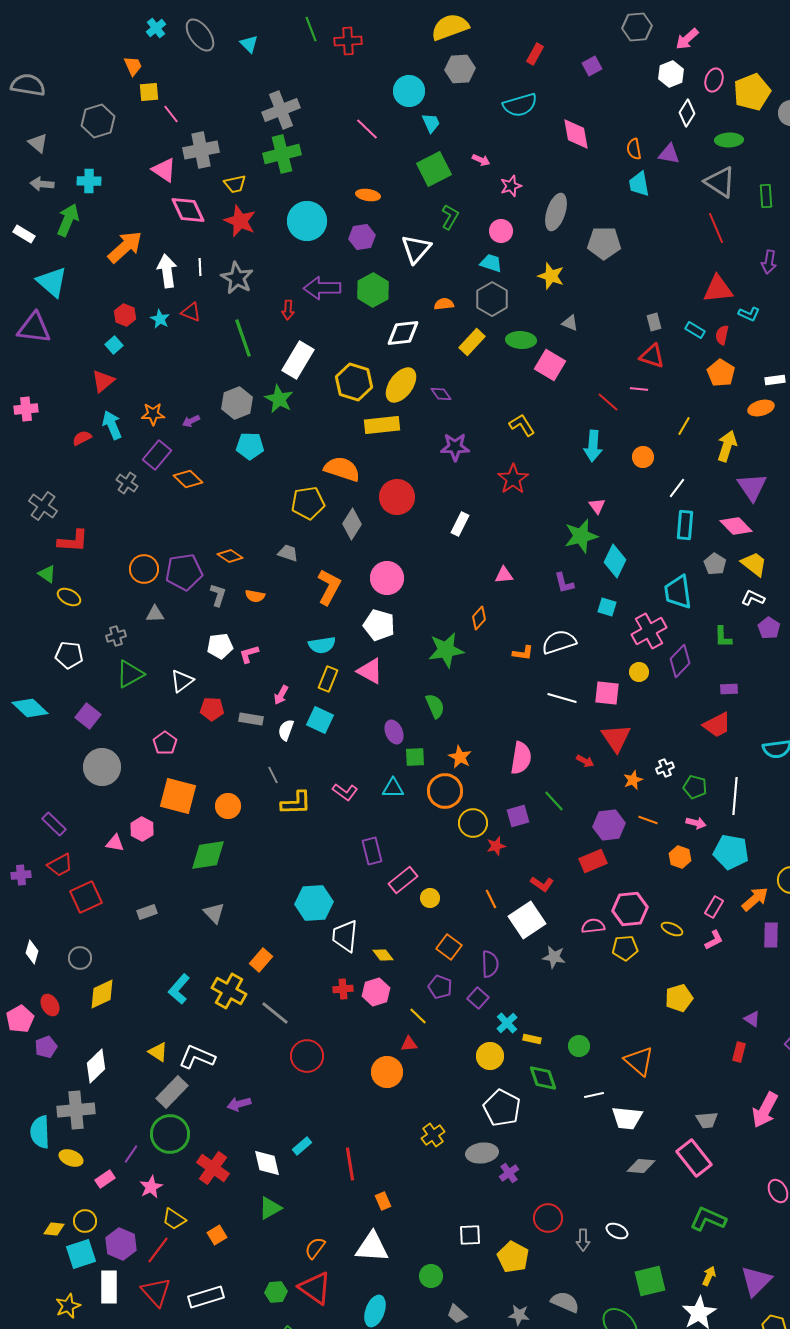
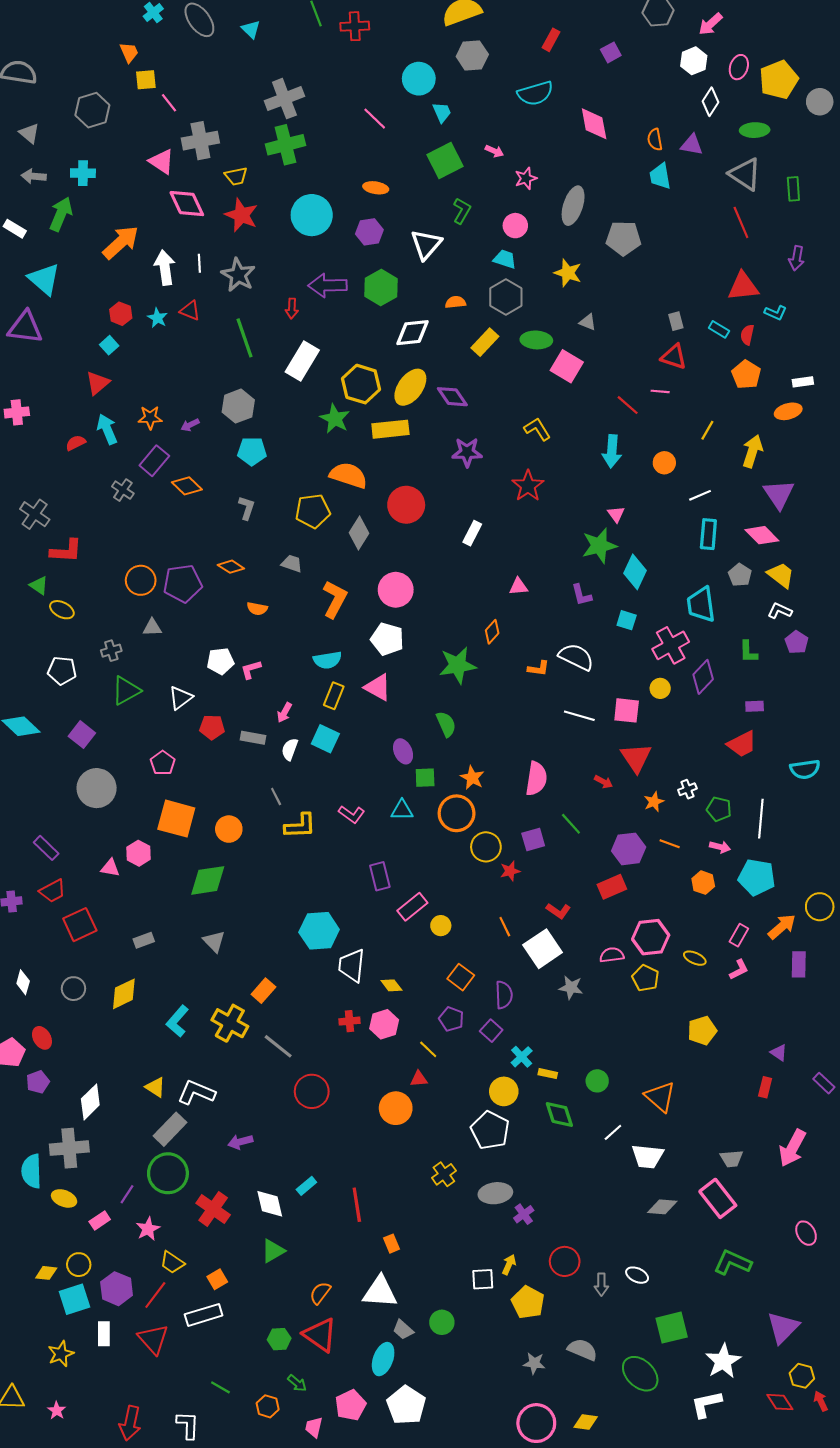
purple diamond: (441, 394) -> (452, 397), size x1.4
green star: (279, 399) -> (335, 419), moved
white line: (677, 488) -> (700, 495), turned 30
gray L-shape: (218, 595) -> (247, 508), moved
white semicircle: (559, 642) -> (576, 657), turned 44
yellow pentagon: (625, 948) -> (645, 978), turned 30
yellow diamond: (102, 994) -> (124, 994), moved
white line: (594, 1095) -> (613, 1132), turned -30
white pentagon: (502, 1108) -> (490, 1130), moved
yellow arrow: (709, 1276) -> (509, 1265), moved
white rectangle: (109, 1287) -> (104, 1334), size x0.7
white rectangle: (206, 1297) -> (204, 1315), moved
gray trapezoid: (457, 1314) -> (403, 1330), moved

